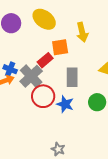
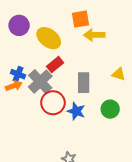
yellow ellipse: (44, 19) -> (49, 38), moved
yellow arrow: (82, 32) -> (94, 35), turned 102
orange square: (60, 47) -> (80, 19), moved

